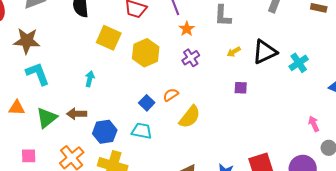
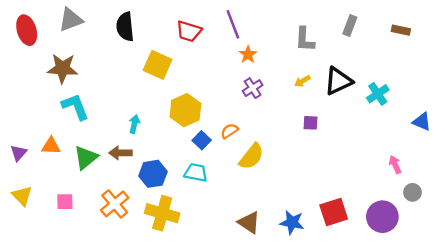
gray L-shape: (223, 16) -> (305, 39), moved
yellow hexagon: (146, 53) -> (185, 110), moved
cyan arrow: (90, 79) -> (134, 124), moved

